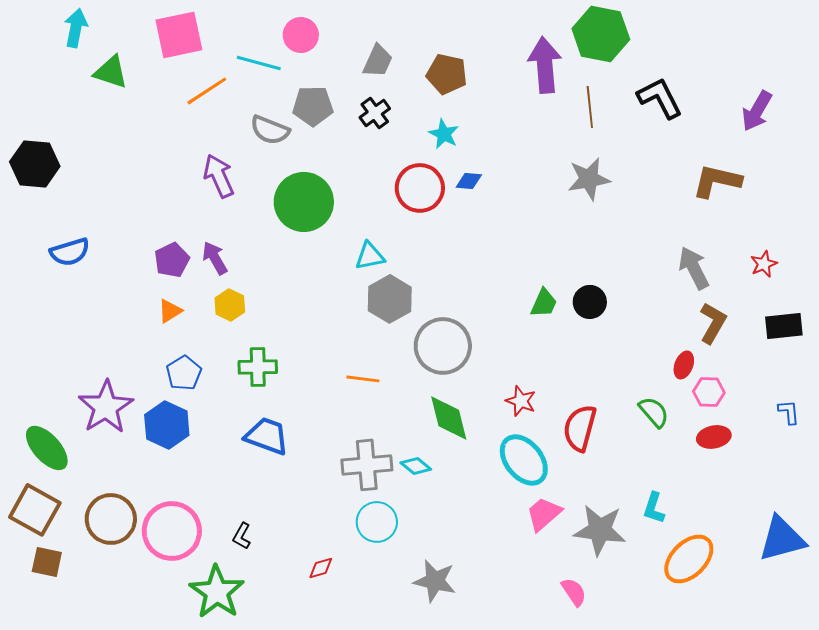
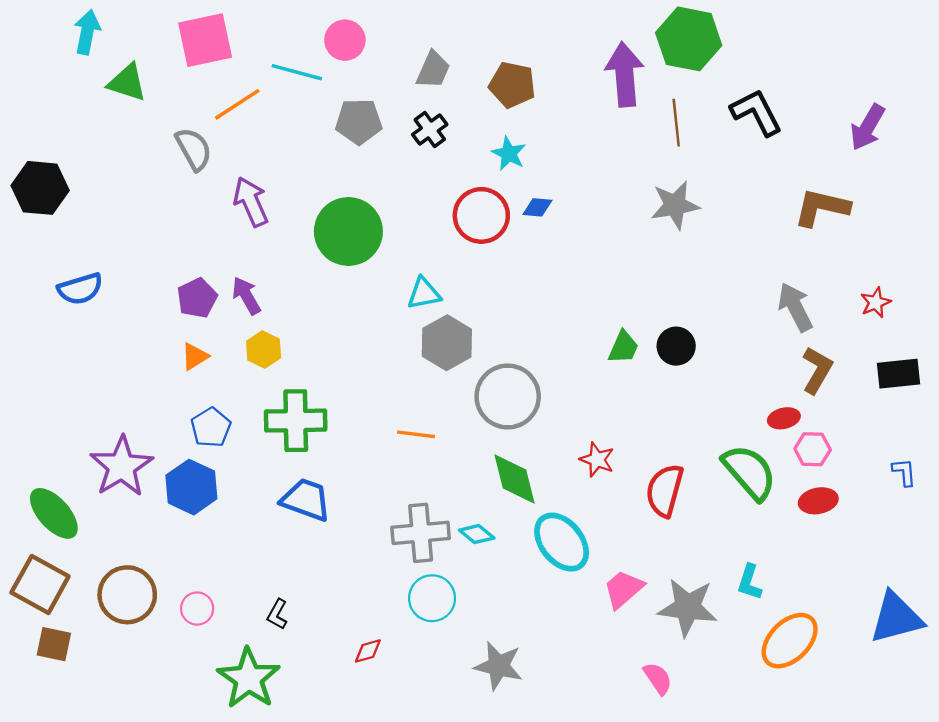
gray semicircle: (270, 130) -> (194, 149), moved, turned -141
red ellipse: (684, 365) -> (784, 418), turned 56
green cross: (258, 367) -> (296, 421), size x1.4
green semicircle: (654, 412) -> (749, 472), size x1.6
cyan ellipse: (524, 460) -> (562, 542), moved
pink circle: (172, 531) -> (197, 609), size x0.5

